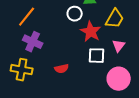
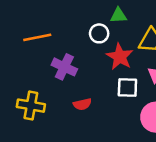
orange line: (27, 17) -> (37, 37), turned 40
purple cross: (33, 42) -> (64, 67), moved

